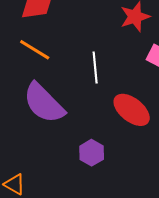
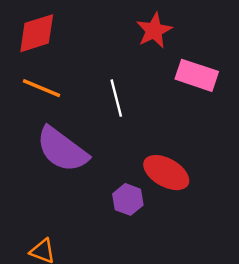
red ellipse: (132, 110) -> (166, 173), moved

